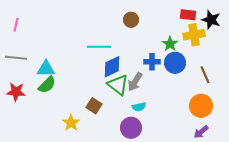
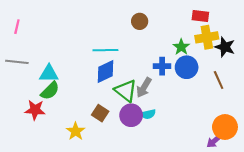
black star: (211, 20) -> (225, 47), moved
blue diamond: (112, 67) -> (105, 71), moved
red star: (16, 92) -> (35, 110), moved
orange circle: (201, 106) -> (225, 127), moved
purple circle: (131, 128) -> (131, 115), moved

